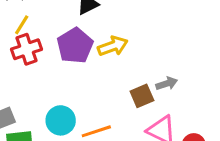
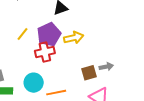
yellow line: (22, 25) -> (23, 34), moved
red cross: (26, 49) -> (45, 52), moved

